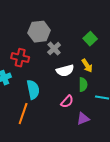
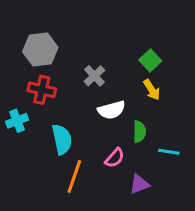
gray hexagon: (39, 32) -> (40, 50), moved
yellow arrow: (87, 66) -> (152, 90), moved
orange line: (23, 114) -> (74, 177), moved

